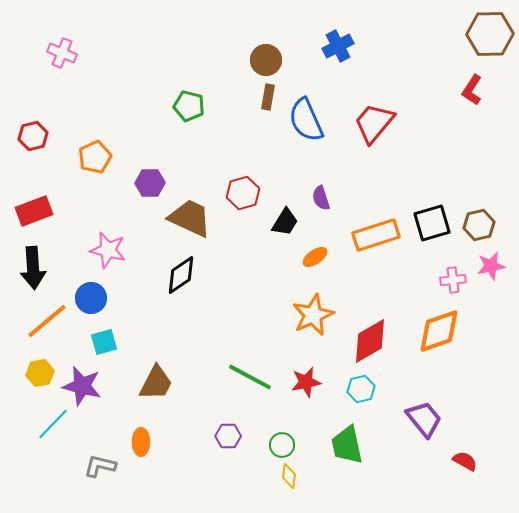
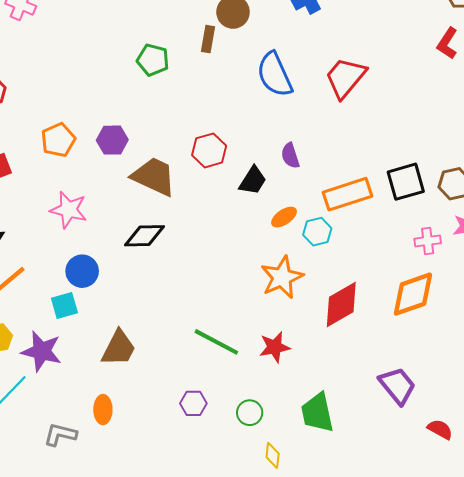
brown rectangle: (268, 97) -> (208, 39), moved
orange pentagon: (95, 157) -> (58, 140), moved
black diamond: (181, 275) -> (145, 236), turned 33
blue circle: (91, 298) -> (82, 271), moved
cyan hexagon: (361, 389) -> (317, 232), moved
yellow diamond: (289, 476) -> (273, 455), moved

